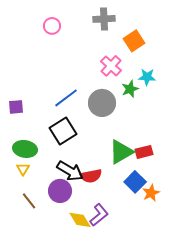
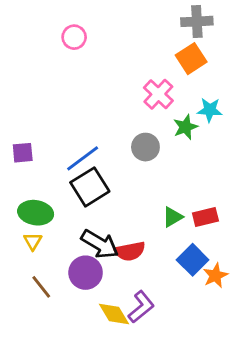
gray cross: (104, 19) -> (197, 21), moved
blue line: (66, 98) -> (83, 158), moved
gray circle: (102, 103) -> (145, 147), size x0.7
green triangle: (121, 152) -> (173, 217), size x0.6

